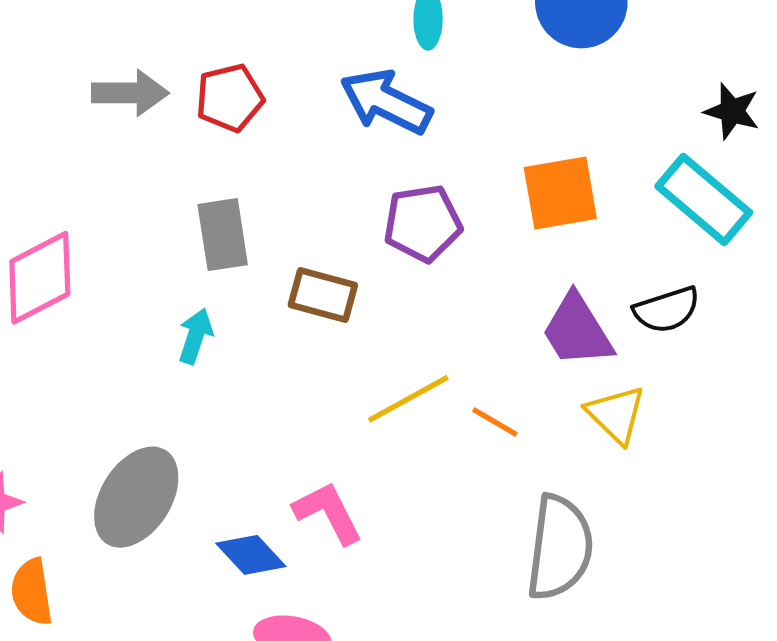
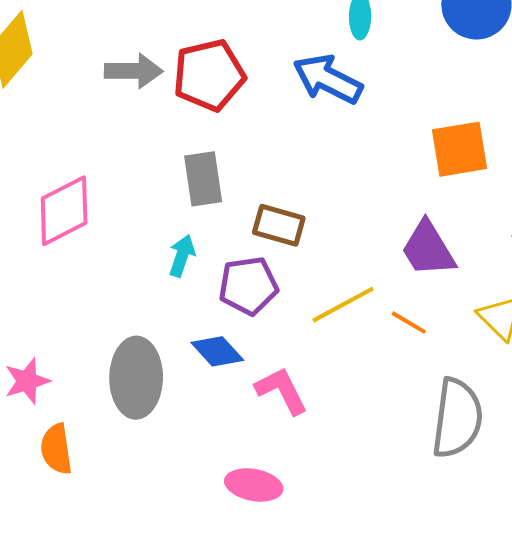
red pentagon: (230, 98) -> (209, 75), size x1.4
purple pentagon: (423, 223) -> (248, 286), moved
purple trapezoid: (577, 330) -> (428, 249), moved
gray ellipse: (136, 497) -> (136, 378), turned -32
blue diamond: (251, 555) -> (217, 351), moved

